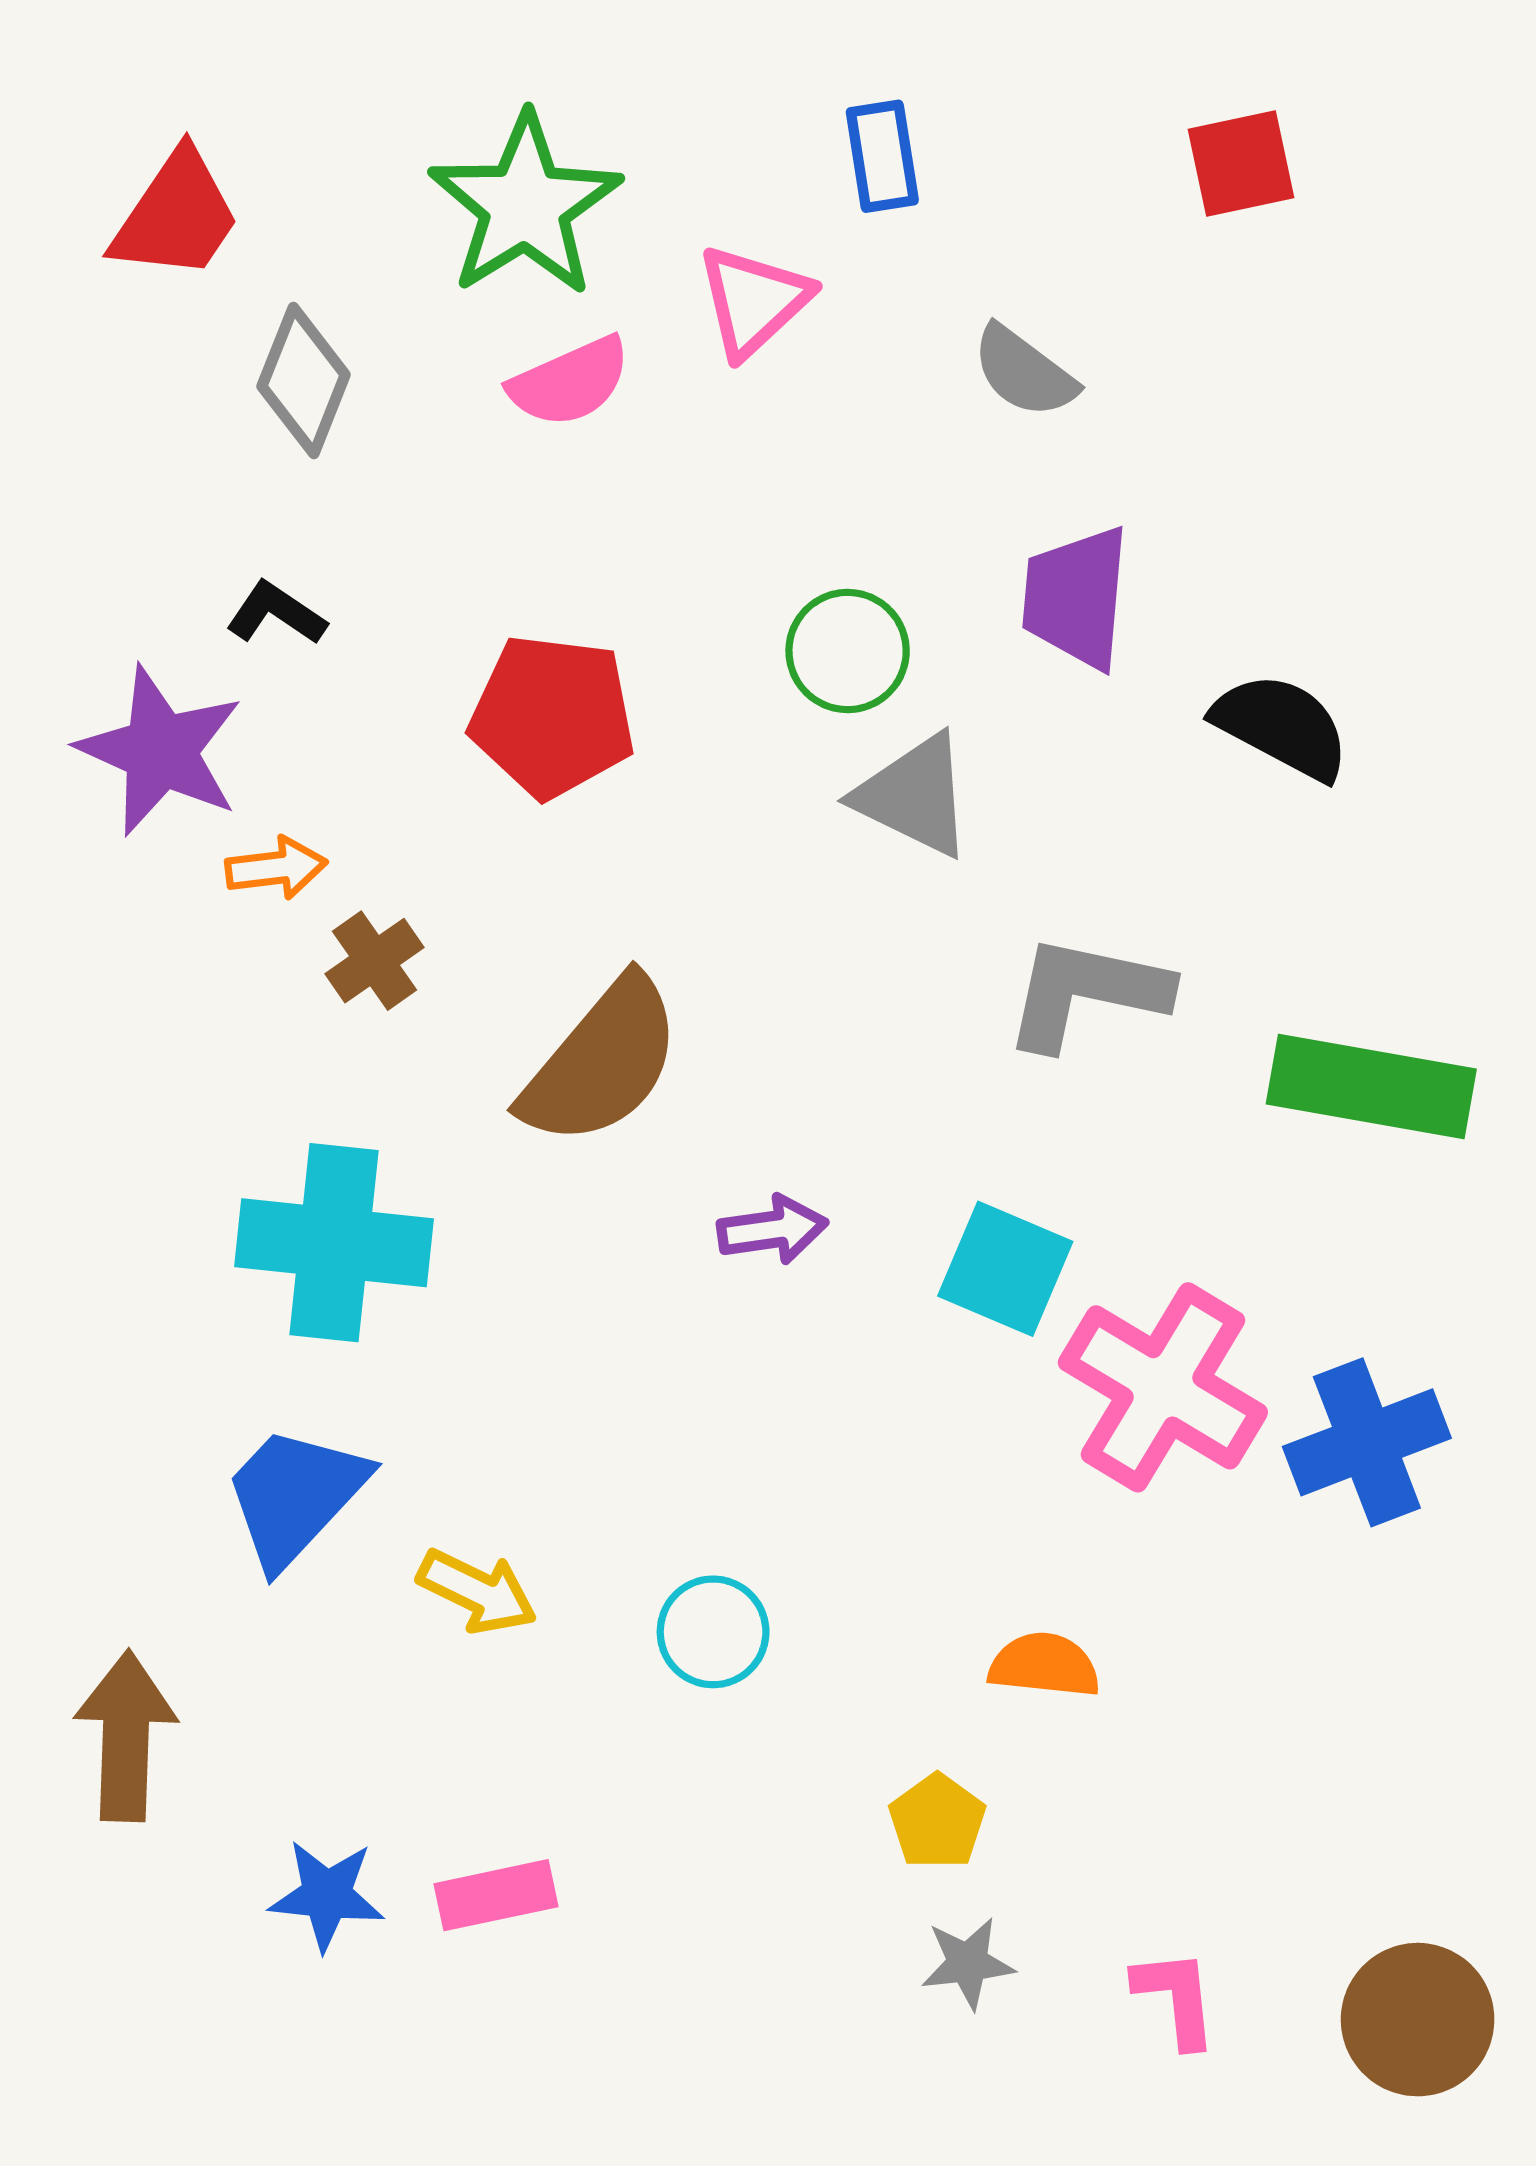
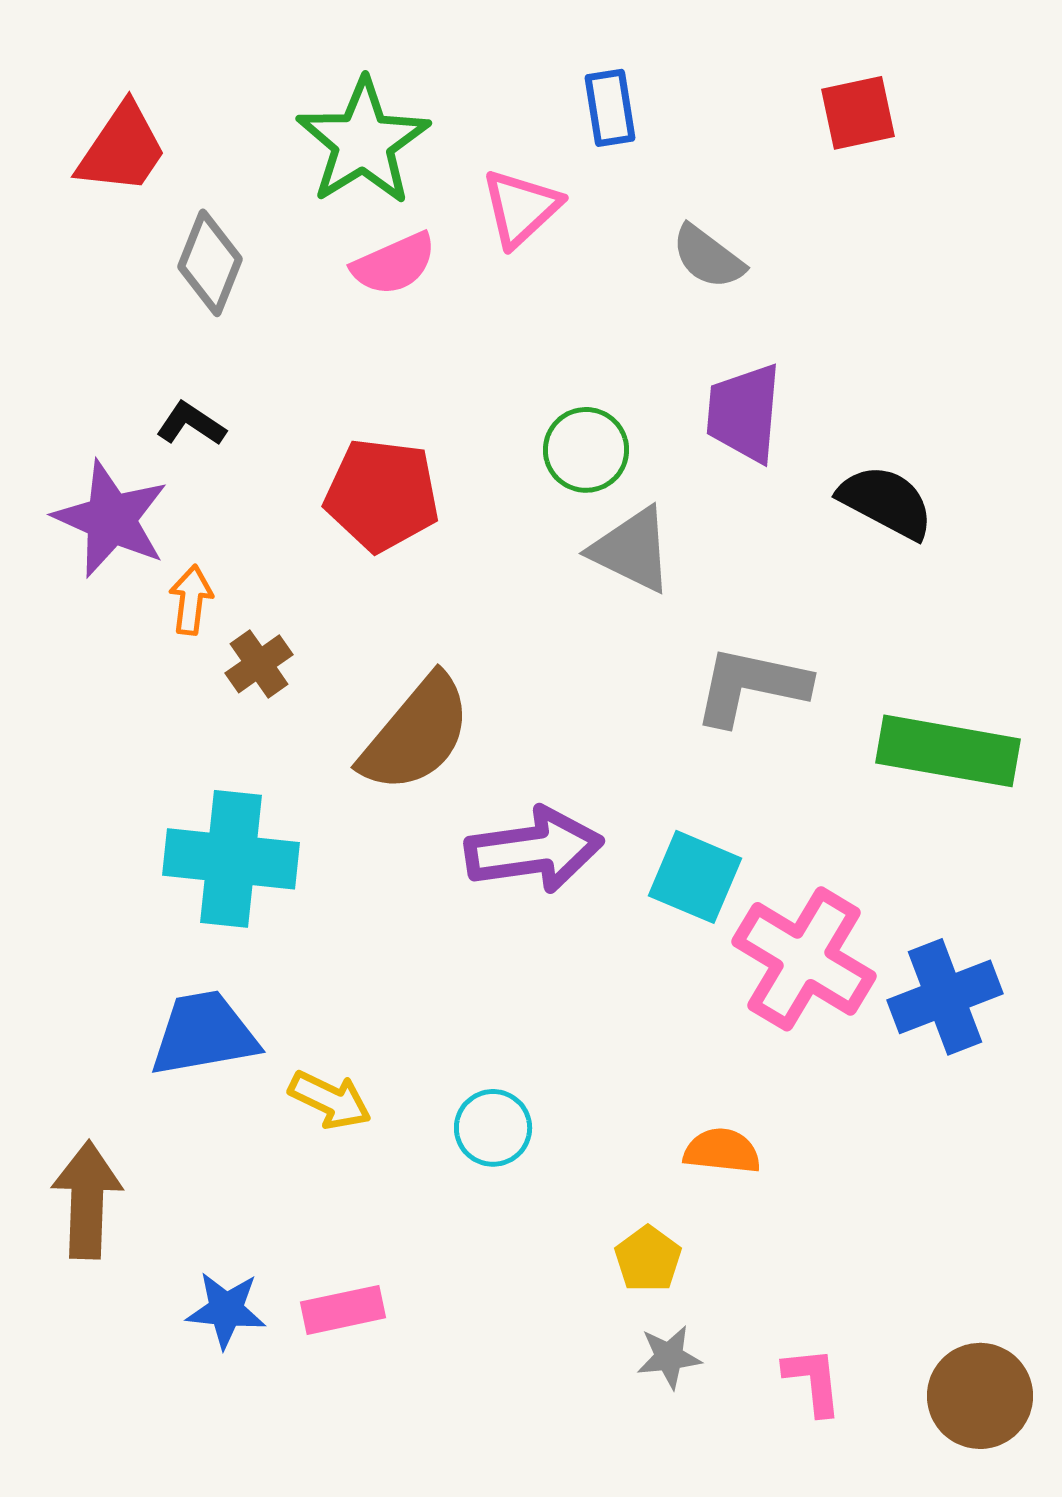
orange arrow: (276, 868) -> (191, 600), turned -76
purple arrow: (772, 1230) -> (534, 850), size x1.8
blue trapezoid: (295, 1496) -> (204, 1034), turned 37

